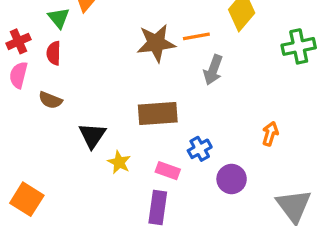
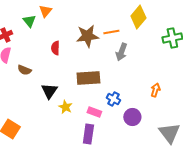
red semicircle: (54, 53) -> (55, 48), moved
blue cross: (200, 149) -> (113, 99), turned -32

